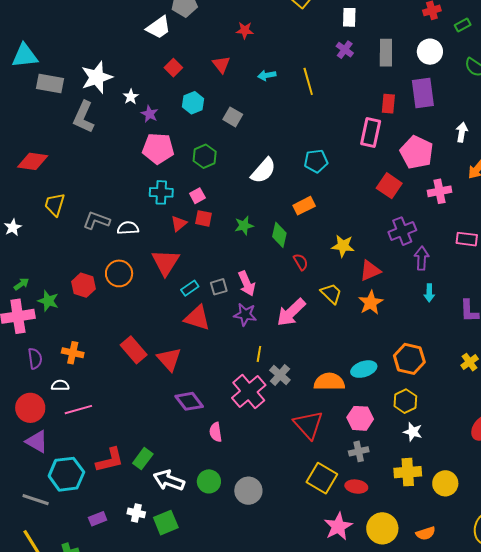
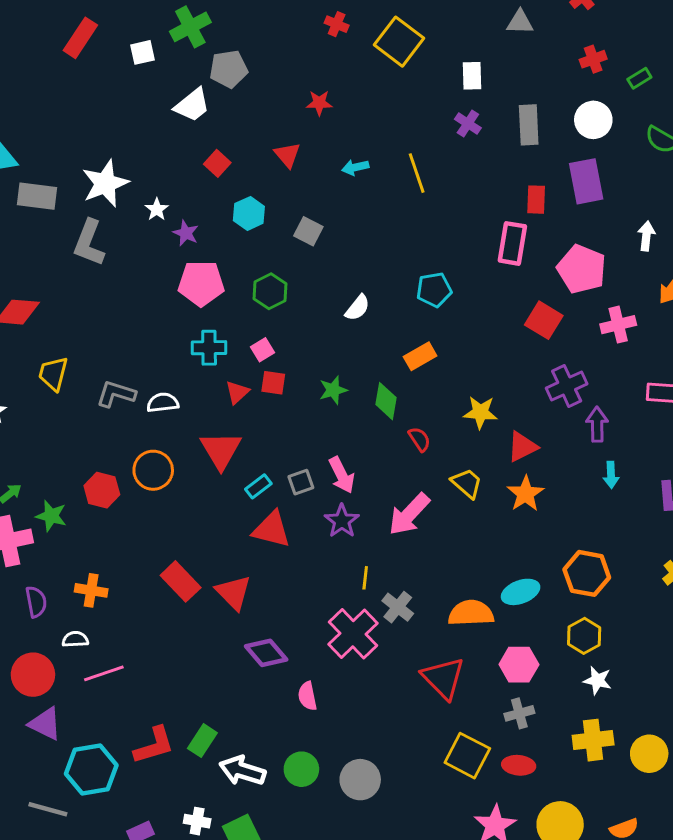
white semicircle: (263, 171) -> (357, 308), size x0.7
purple star: (245, 315) -> (342, 521), turned 30

